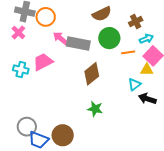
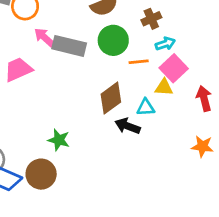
brown diamond: (92, 74) -> (111, 98), moved
cyan triangle: (135, 84) -> (146, 107), turned 32
black arrow: (147, 99) -> (127, 126), moved
green star: (95, 109) -> (59, 140), moved

